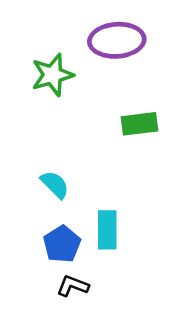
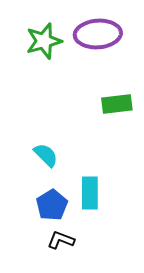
green star: (52, 75) -> (44, 41), moved

